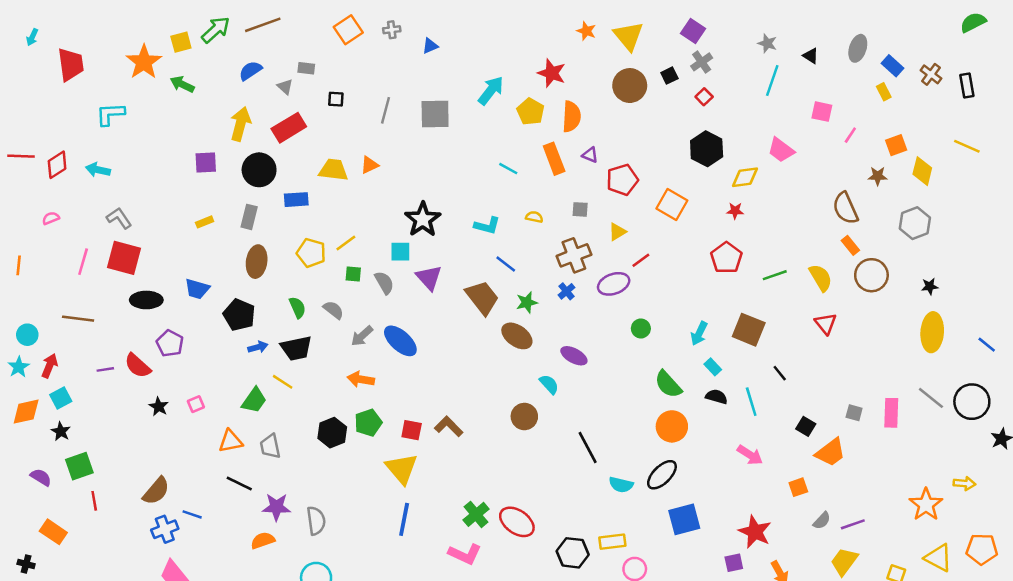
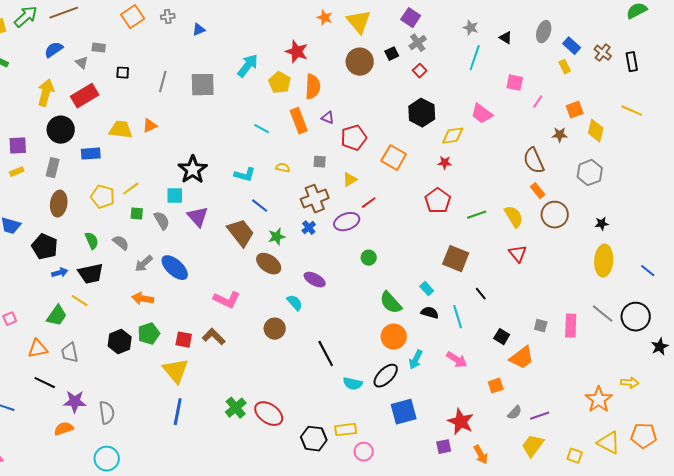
purple square: (206, 162) -> (18, 146), moved
cyan arrow: (699, 333) -> (416, 360), moved
pink L-shape: (465, 554) -> (227, 300), moved

